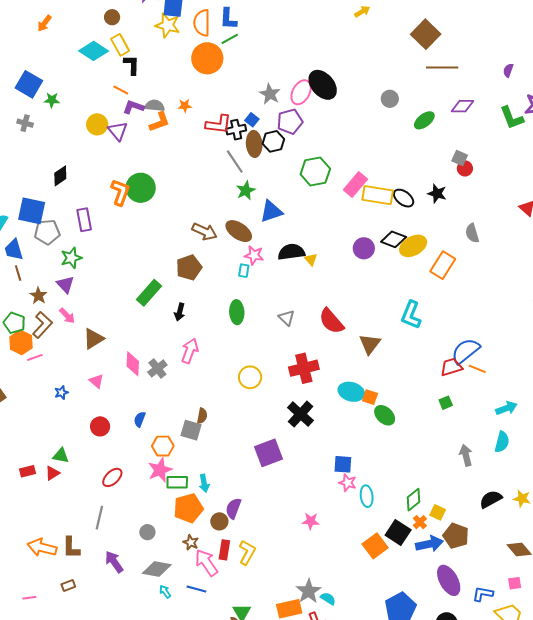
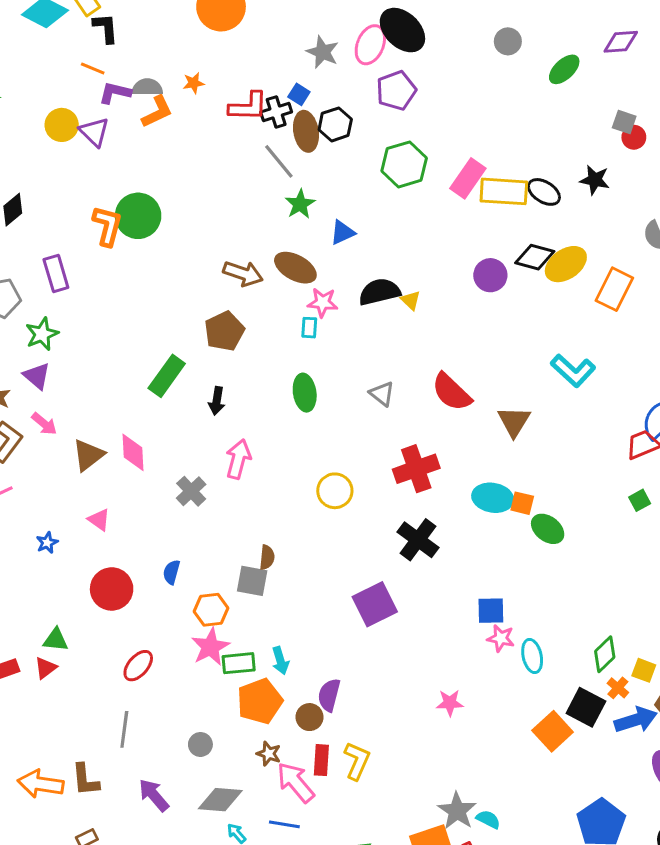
purple pentagon: (290, 122) -> (396, 90), moved
blue triangle: (271, 211) -> (342, 232), size x0.7
cyan L-shape: (411, 315) -> (573, 371), turned -64
pink diamond: (133, 364) -> (133, 452), moved
red circle: (100, 426) -> (112, 589), size x1.4

